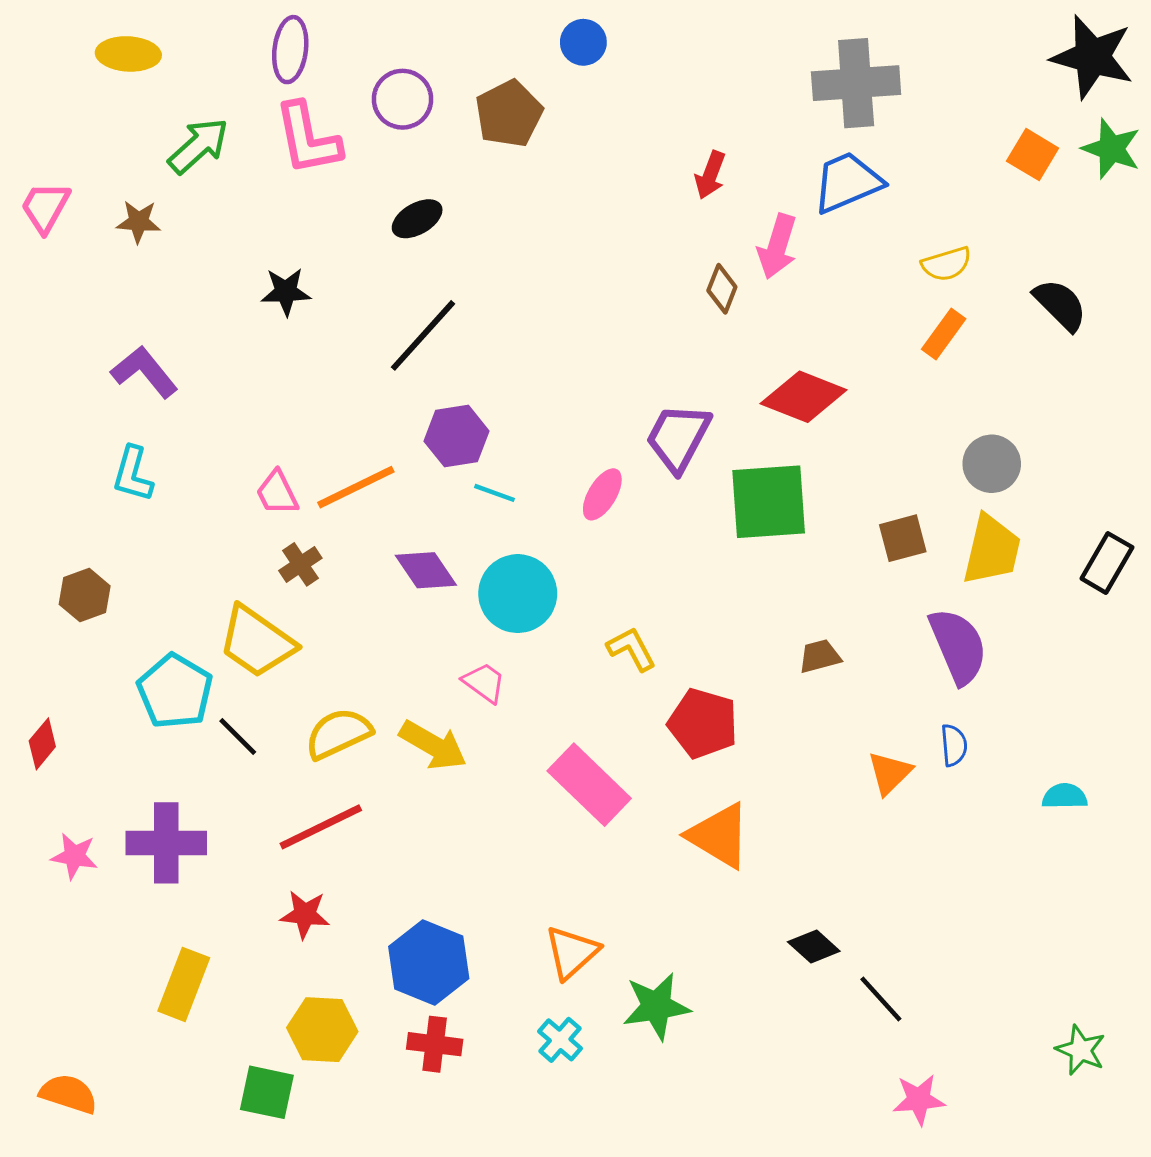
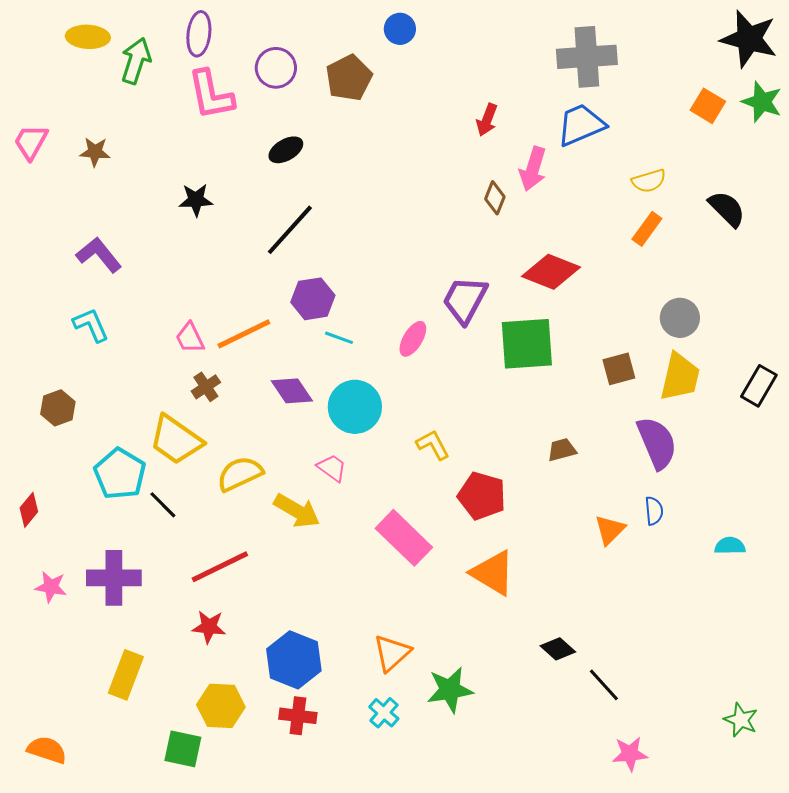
green arrow: (198, 146) -> (136, 61), moved, turned -30
cyan L-shape: (133, 474) -> (91, 325), turned 141
yellow semicircle: (338, 734) -> (240, 474), moved

